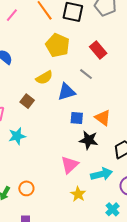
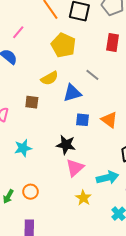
pink line: (12, 15) -> (18, 32), moved
red rectangle: (98, 50) -> (113, 42), moved, turned 48
brown square: (27, 101) -> (32, 102), turned -32
cyan star: (17, 136) -> (23, 148), moved
black star: (89, 140) -> (66, 145), moved

